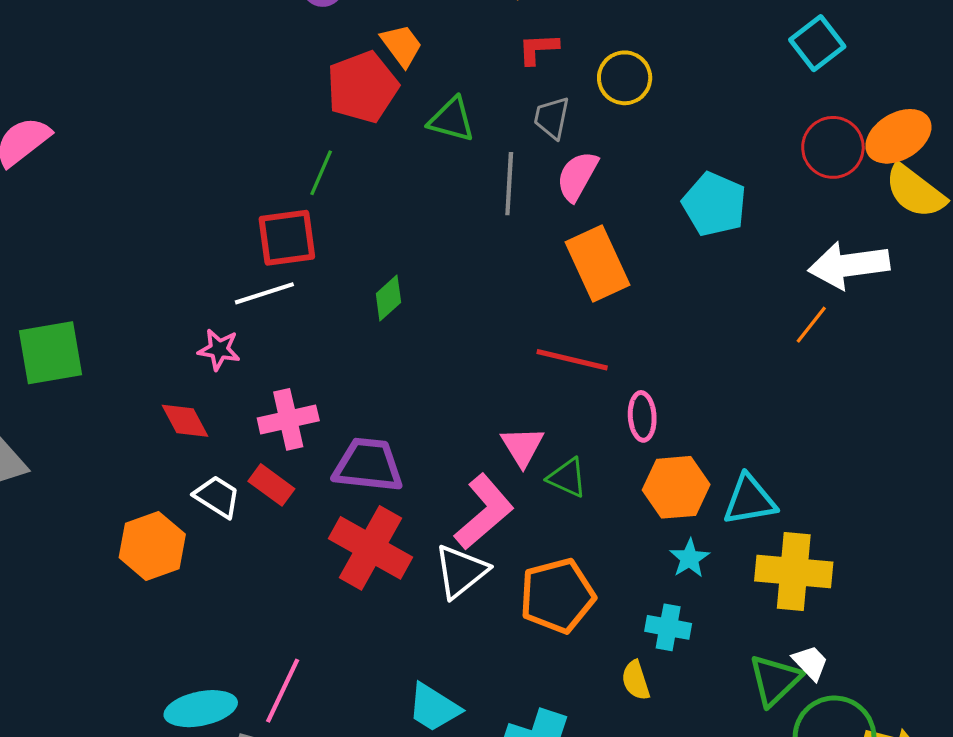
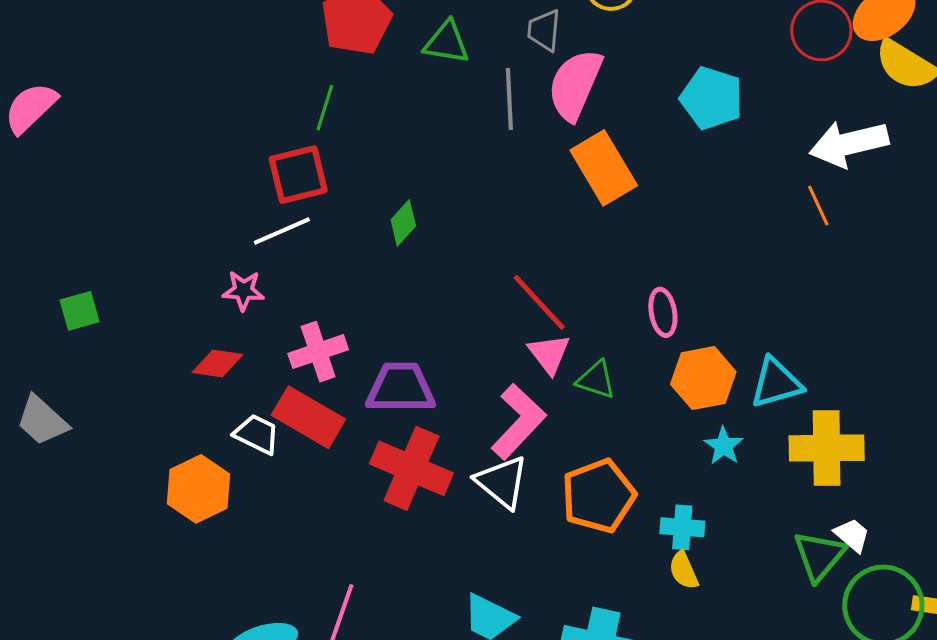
pink semicircle: (577, 176) -> (575, 85), size x1.4
orange line: (811, 325) -> (818, 206), turned -57
green square: (51, 353) -> (80, 311), size x0.6
red line: (572, 360) -> (539, 302), moved, turned 40
red diamond: (185, 421) -> (218, 364), turned -48
red rectangle: (271, 485) -> (308, 417), size x1.6
white triangle: (461, 571) -> (502, 482), turned -36
cyan cross: (668, 627) -> (682, 527), moved

